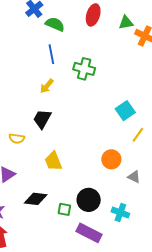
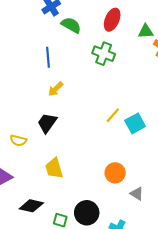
blue line: (51, 54) -> (48, 57), moved
green cross: (84, 69) -> (104, 54), moved
yellow line: (138, 135) -> (113, 115), moved

